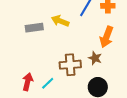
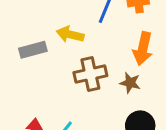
brown cross: (70, 65) -> (90, 74), moved

